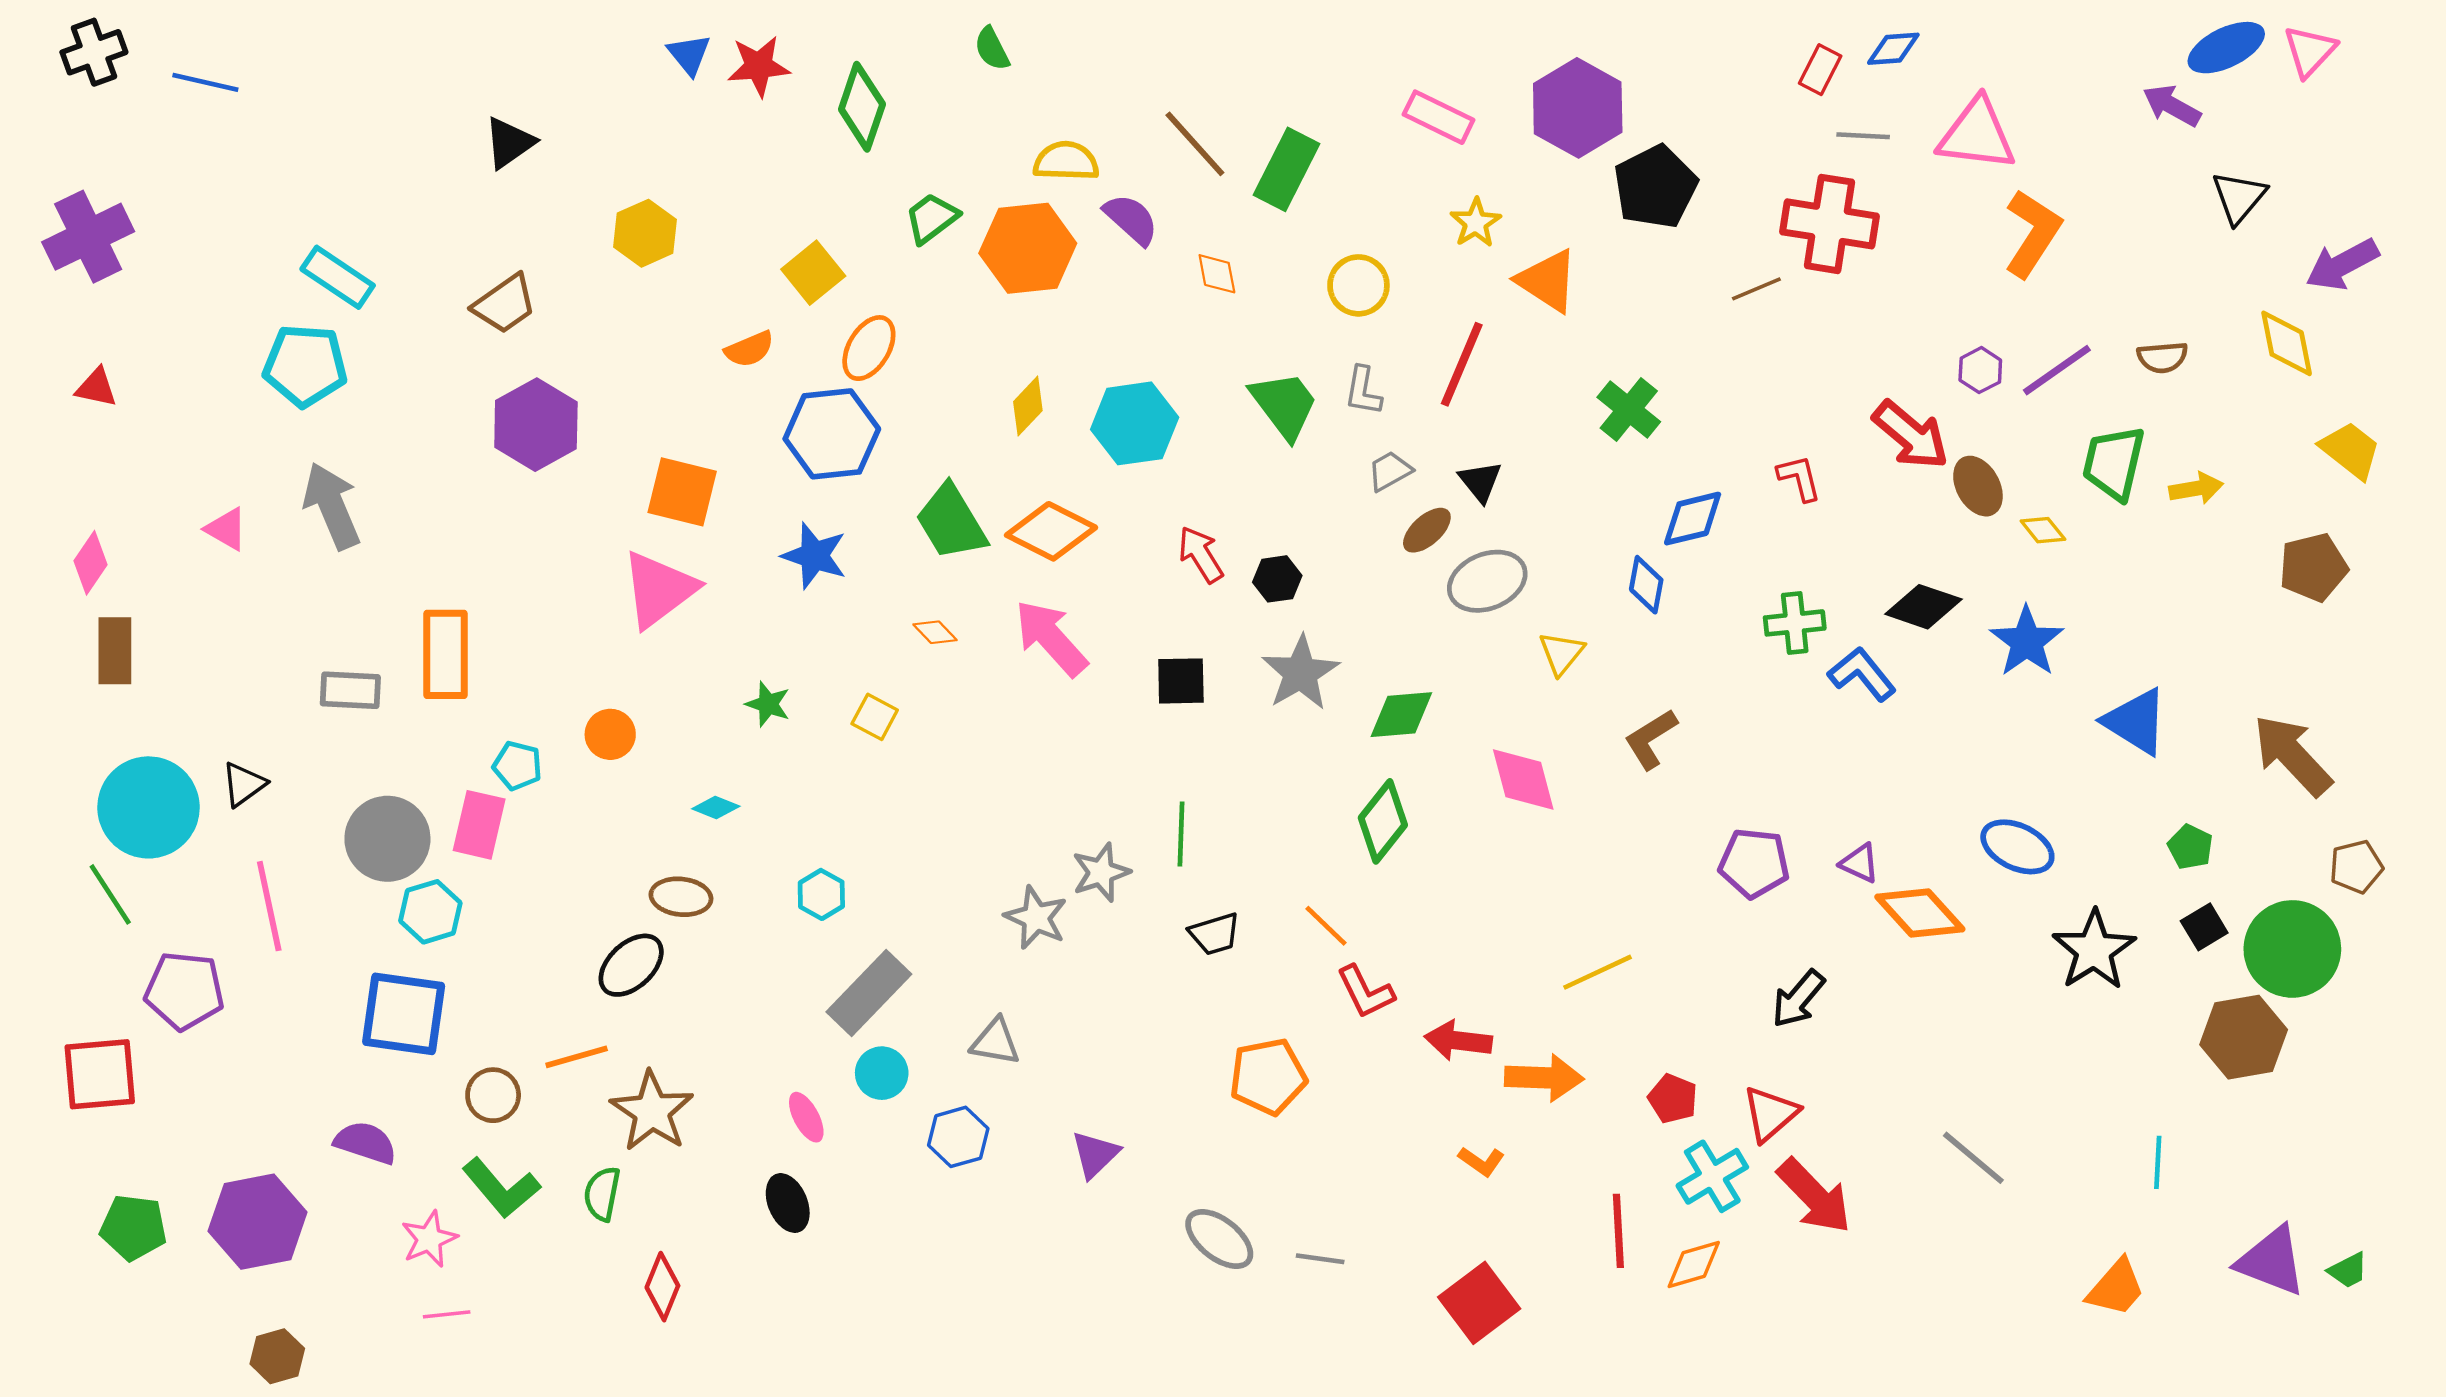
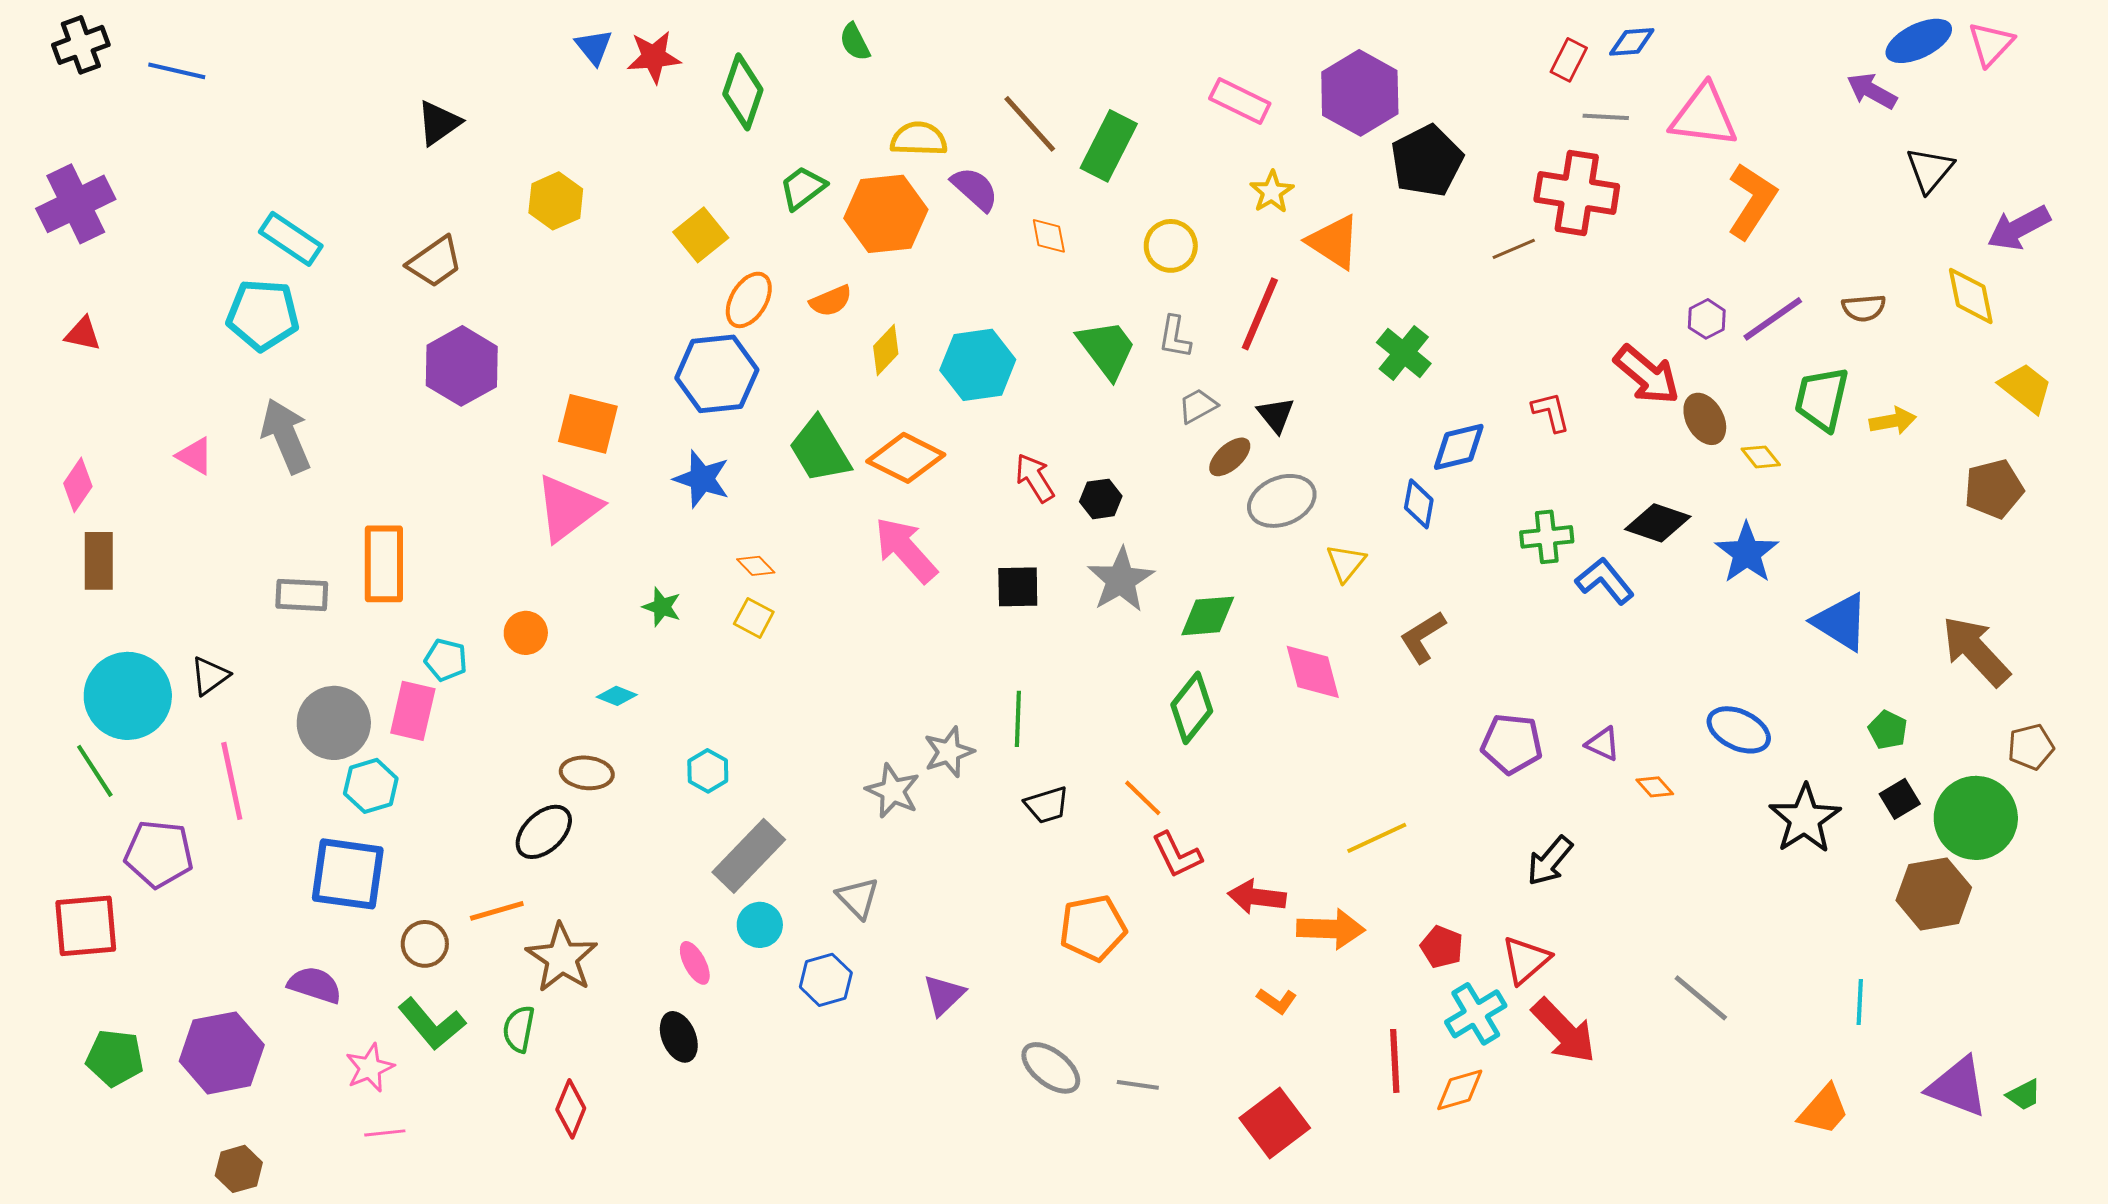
orange semicircle: (749, 349) -> (831, 301), moved
orange diamond: (935, 632) -> (756, 566), moved
orange diamond: (1920, 913) -> (1655, 787), size x0.5
gray triangle: (995, 1042) -> (858, 898), turned 36

